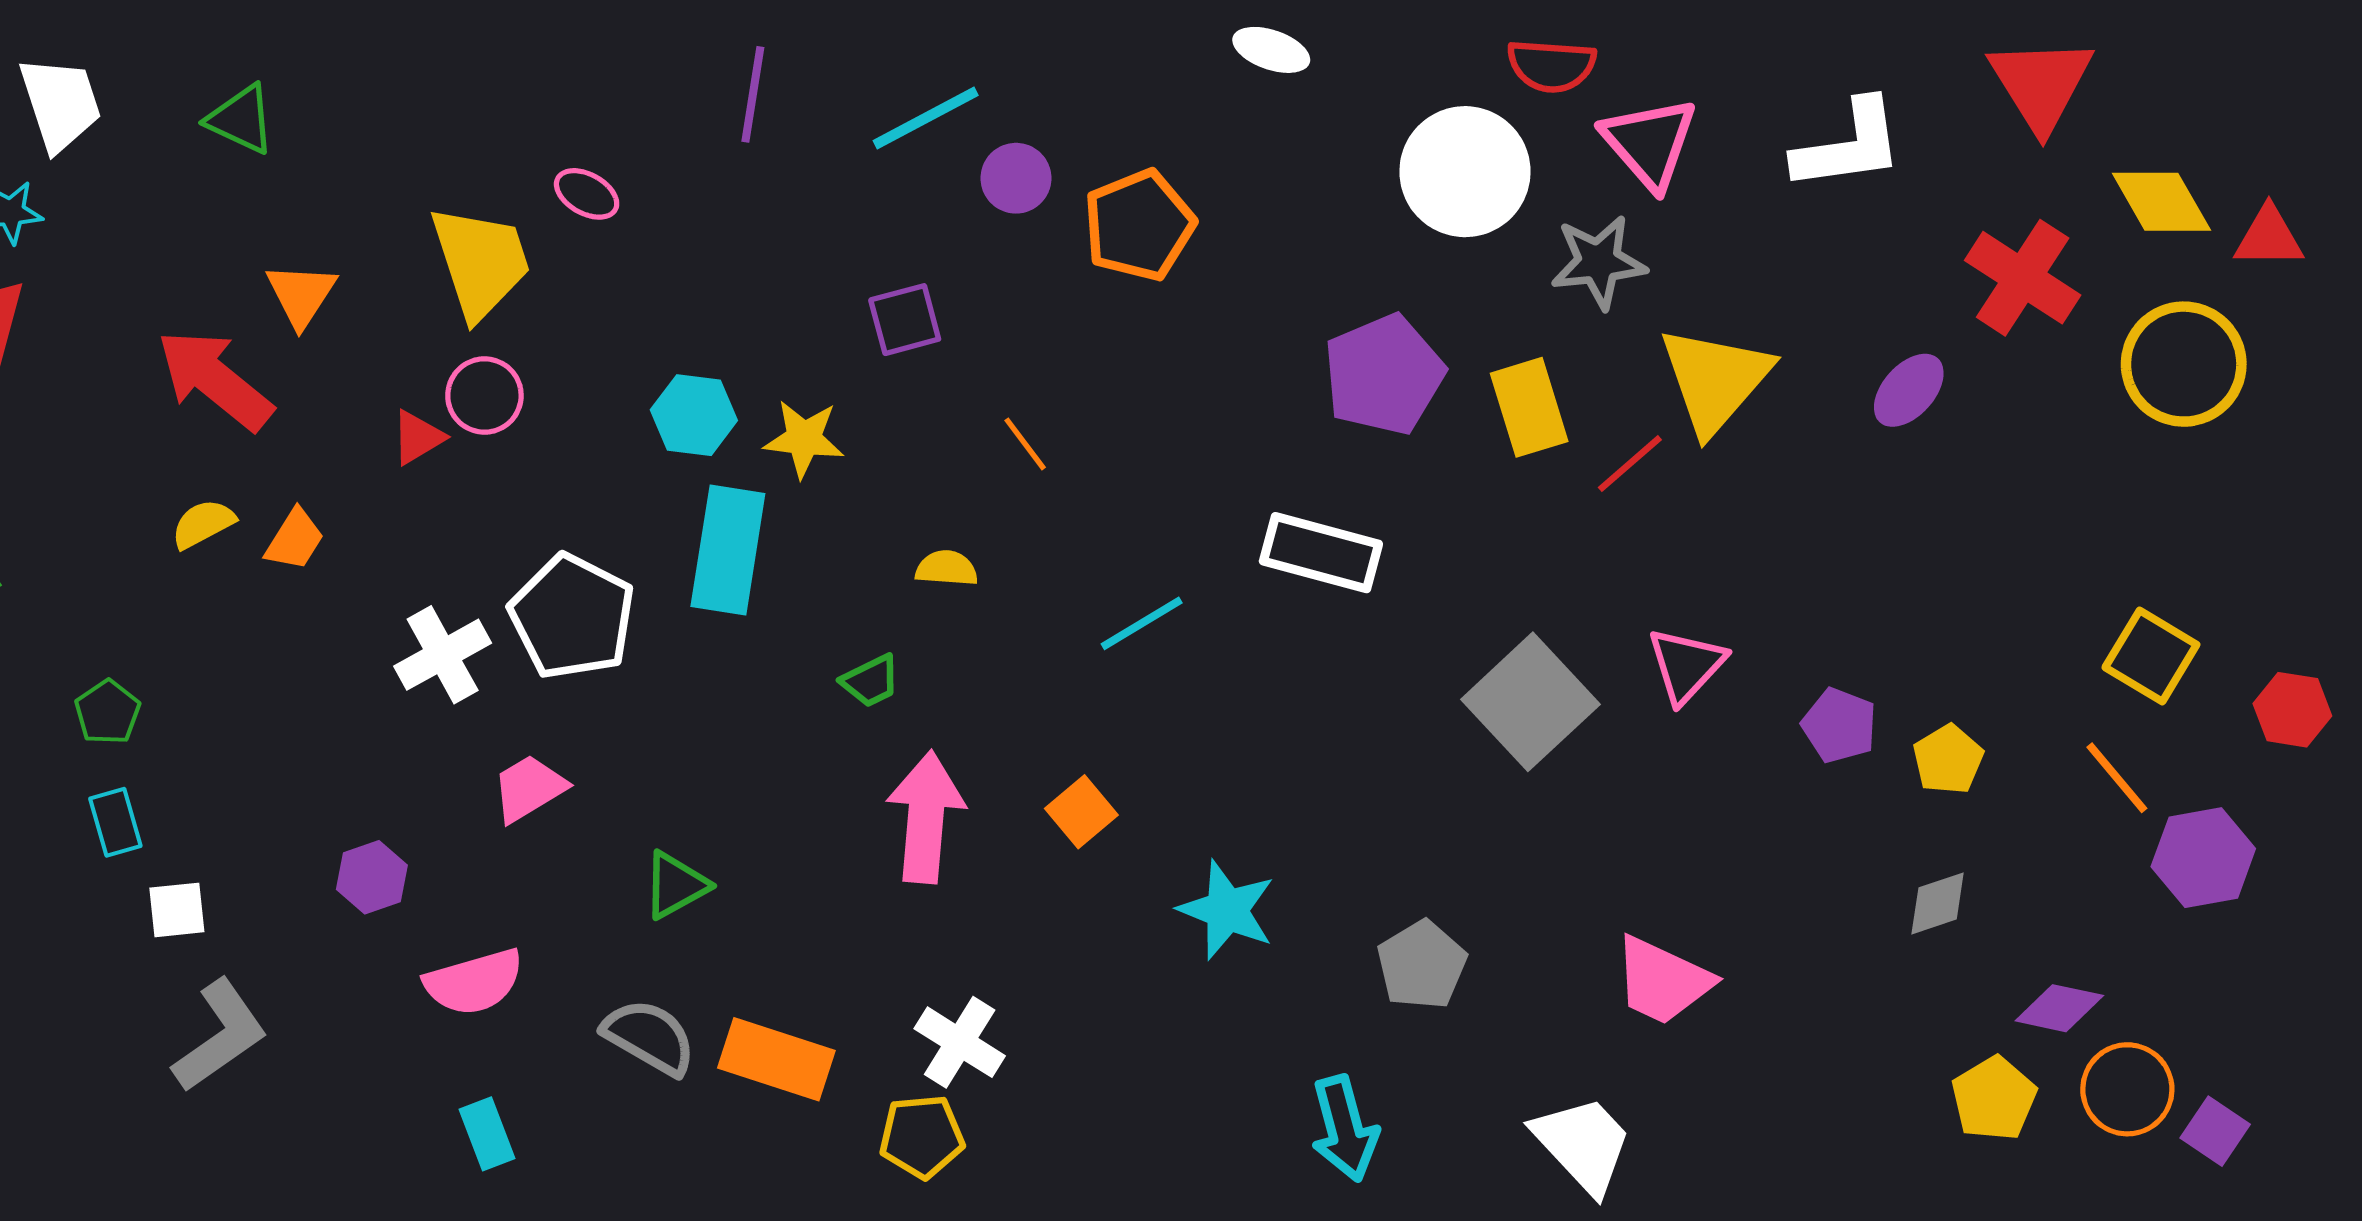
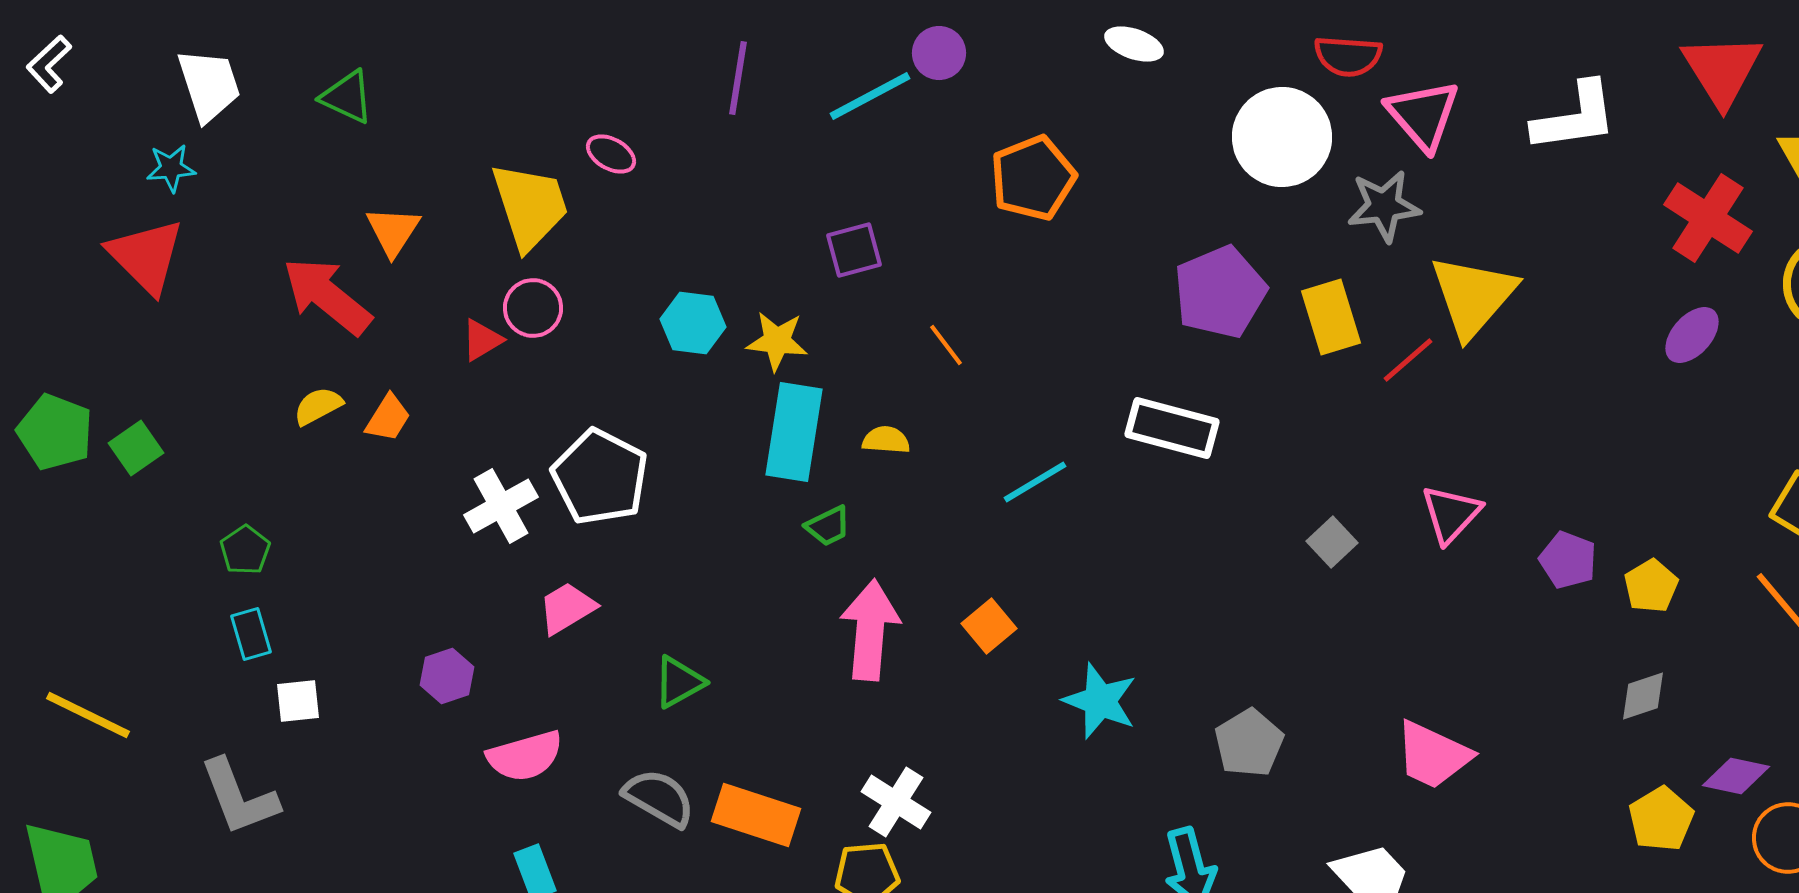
purple circle: (1016, 178) -> (939, 53), moved
purple ellipse: (1909, 390) -> (1692, 335), moved
cyan rectangle: (728, 550) -> (794, 432), moved
gray square: (1530, 702) -> (1332, 542), size x0.5
gray L-shape: (220, 1036) -> (239, 797), moved, turned 104
yellow pentagon: (1994, 1098) -> (1661, 819), moved

